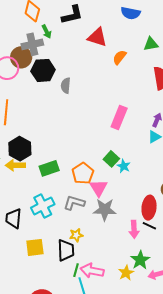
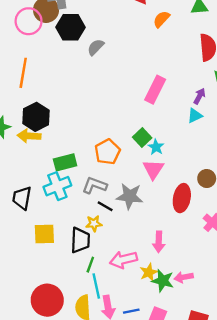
gray semicircle: (66, 86) -> (96, 47), turned 35
green rectangle: (49, 168) -> (65, 162), moved
pink triangle: (99, 188) -> (153, 169), moved
black line: (149, 226) -> (105, 206), moved
pink arrow: (134, 229) -> (159, 242), moved
green star: (140, 260) -> (163, 281), moved, turned -30
pink arrow: (92, 271) -> (123, 260), moved, turned -30

